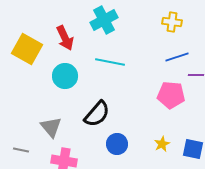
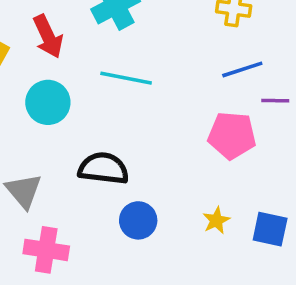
black semicircle: (97, 114) -> (103, 168), turned -124

